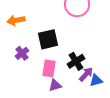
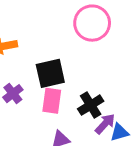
pink rectangle: (49, 68) -> (52, 101), moved

